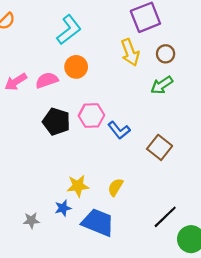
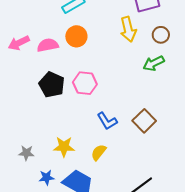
blue L-shape: (119, 130) -> (107, 121), moved
blue star: (63, 208) -> (47, 177), moved
gray star: (31, 220) -> (26, 153), moved

